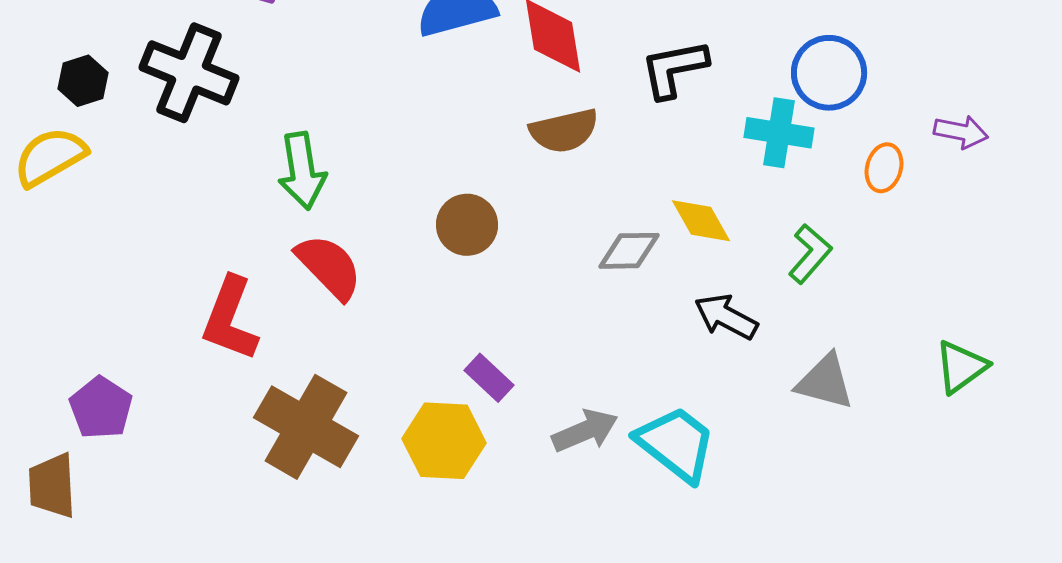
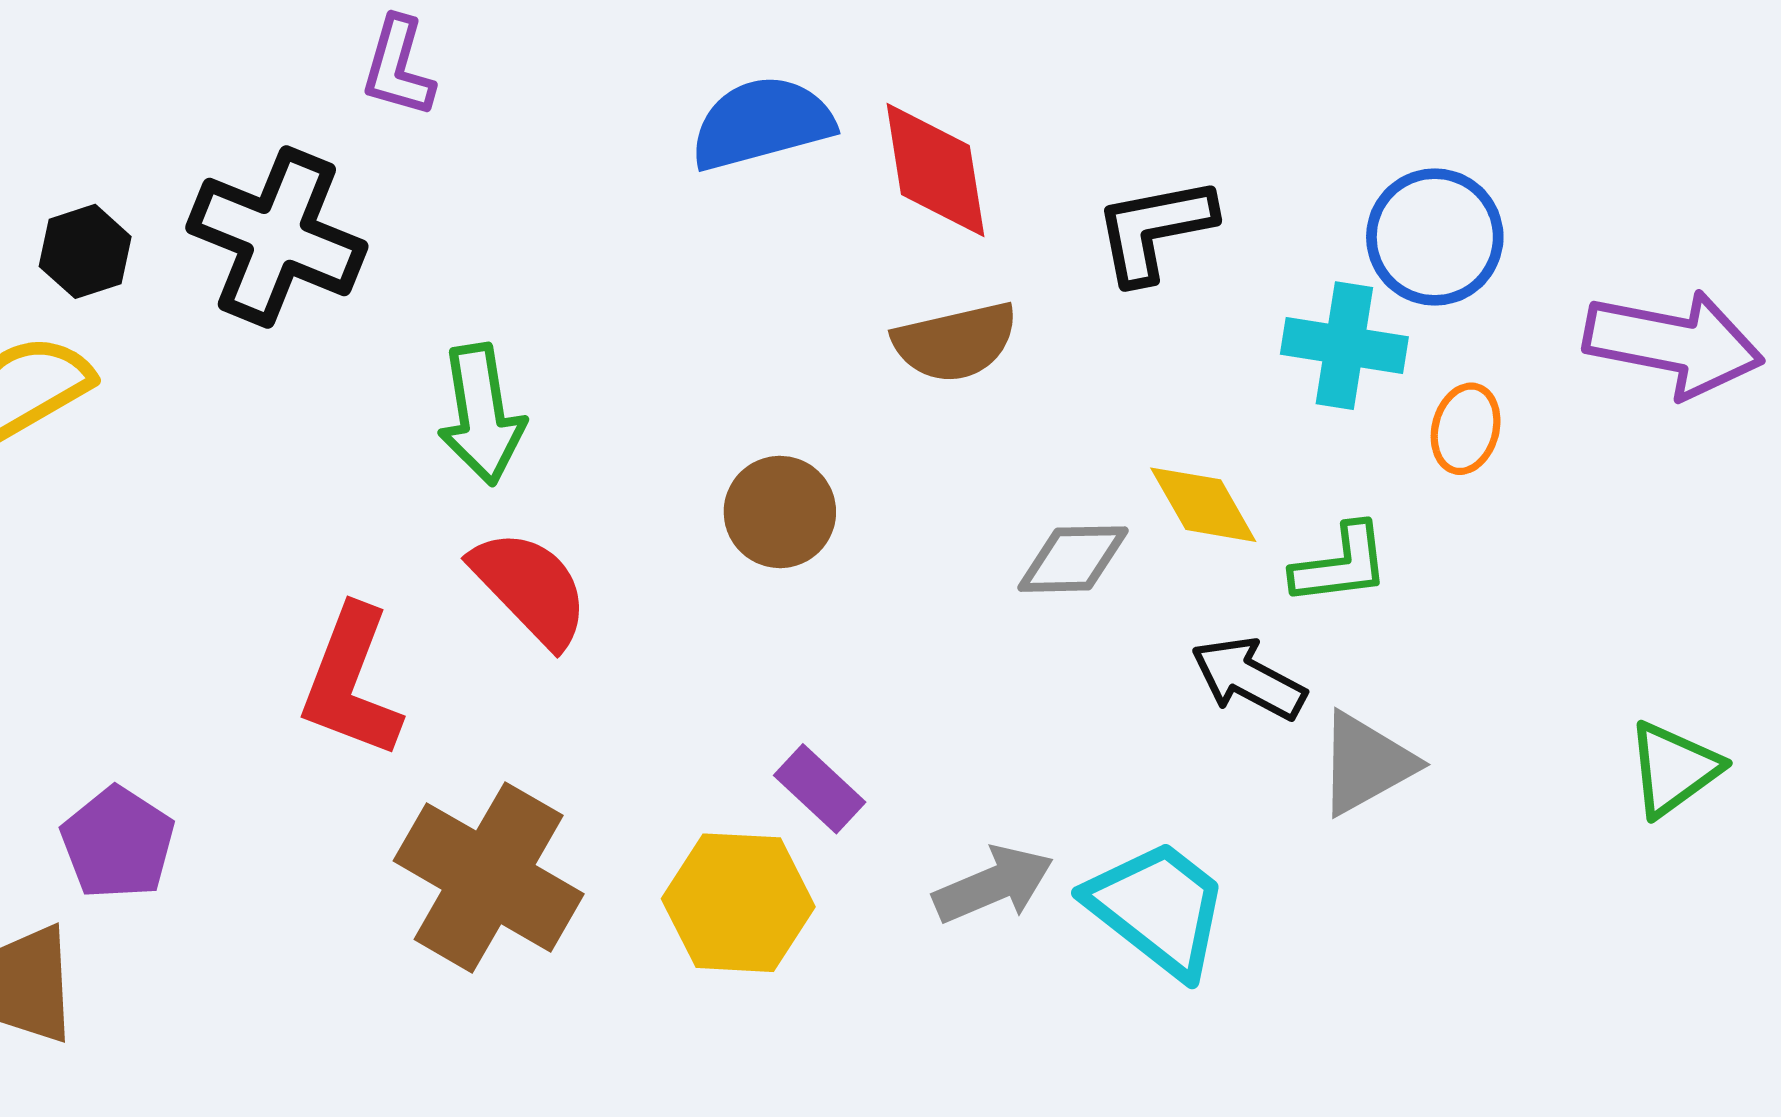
purple arrow: (961, 132) -> (1674, 344), size x1.8
orange ellipse: (884, 168) -> (1466, 429), moved
green L-shape: (810, 254) -> (1341, 564), moved, turned 42
gray triangle: (825, 382) -> (1366, 763), moved, turned -44

